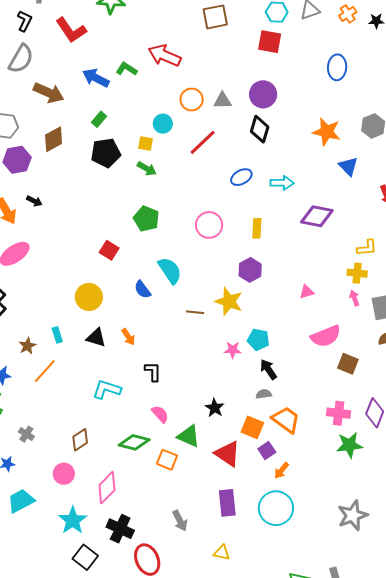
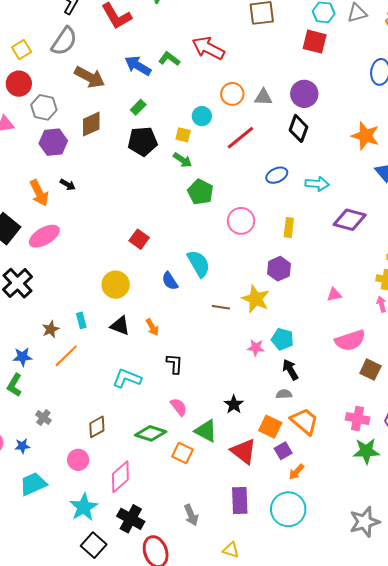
green pentagon: (146, 219) -> (200, 192), moved

